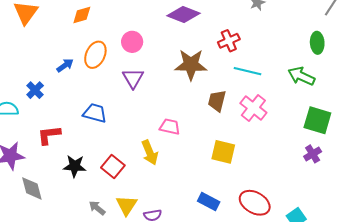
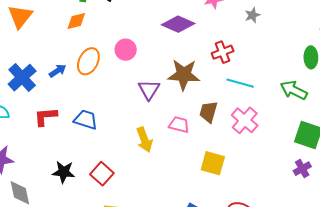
purple triangle: (133, 78) -> (149, 90), moved
blue cross: (35, 90) -> (22, 78), moved, size x1.6
pink trapezoid: (170, 127) -> (179, 125), moved
red L-shape: (49, 135) -> (46, 117), moved
yellow arrow: (150, 153) -> (144, 140), moved

